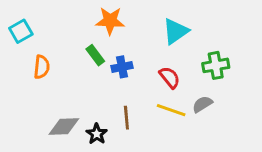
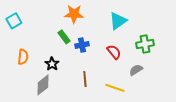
orange semicircle: (42, 67) -> (23, 57), moved
yellow line: (171, 110) -> (115, 88), moved
gray diamond: (64, 126) -> (43, 85), turned -35
black star: (97, 134) -> (52, 64), moved

